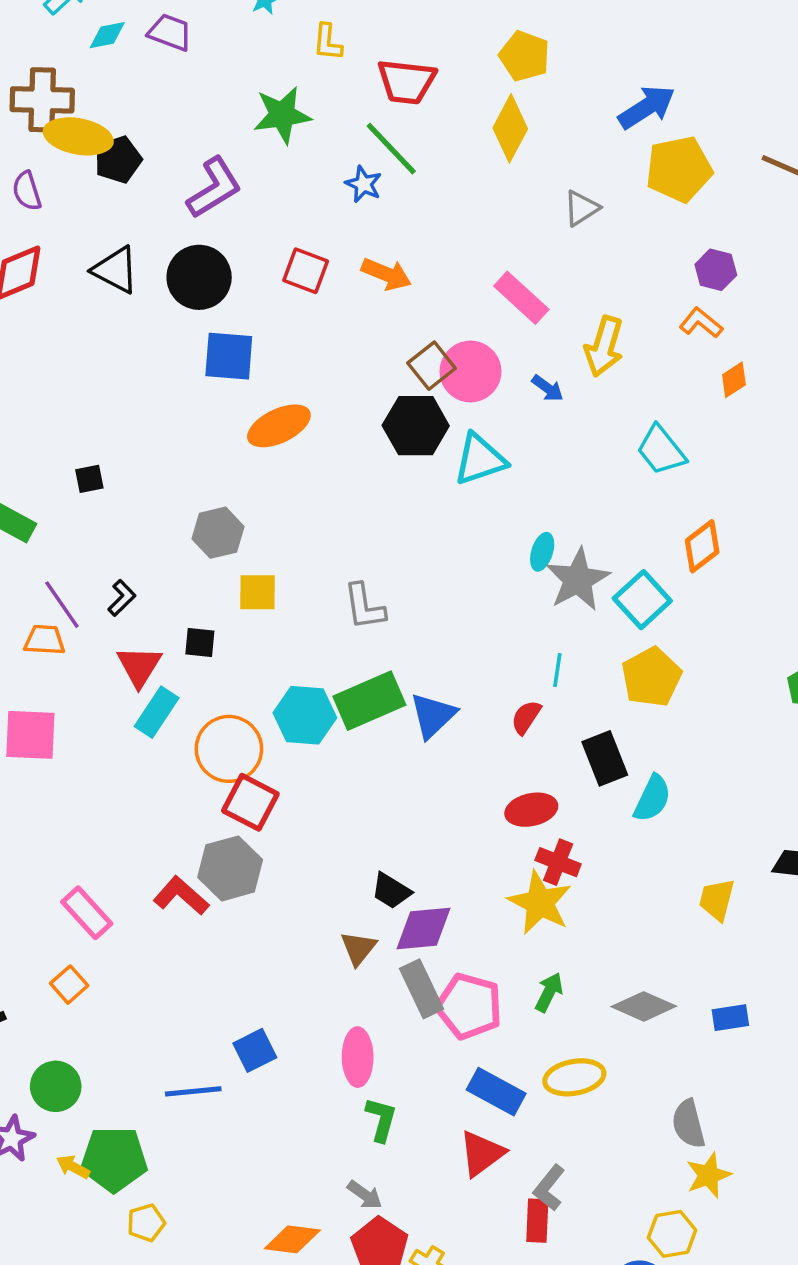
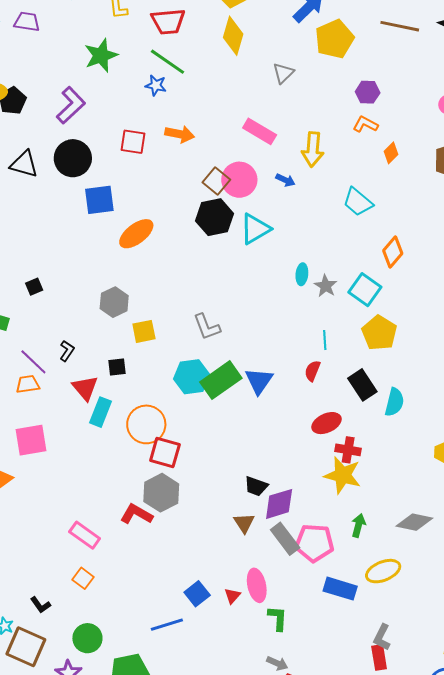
gray star: (578, 580) -> (326, 286), size x0.6
cyan hexagon: (305, 715) -> (192, 377), moved
red triangle: (482, 1153) -> (232, 596), moved, size x0.6

